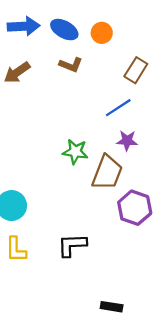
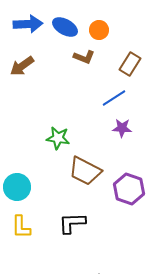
brown L-shape: (71, 65) -> (84, 57), moved
green star: (75, 152) -> (58, 138), moved
brown trapezoid: (107, 173) -> (85, 171), moved, turned 96

